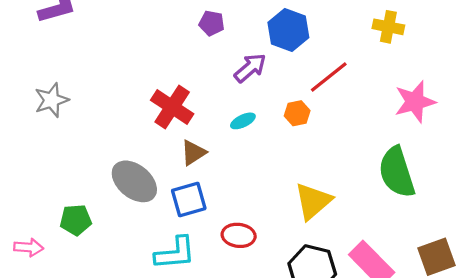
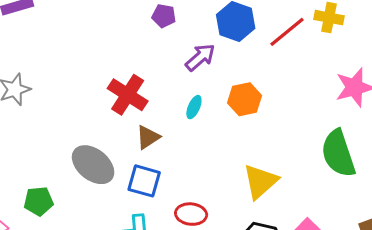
red line: (329, 77) -> (287, 32), moved
orange hexagon: (297, 113) -> (245, 99), size x1.4
cyan ellipse: (243, 121) -> (194, 107), turned -40
blue square: (189, 199) -> (144, 181), turned 32

